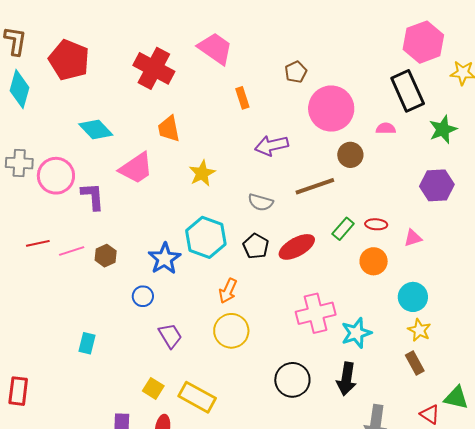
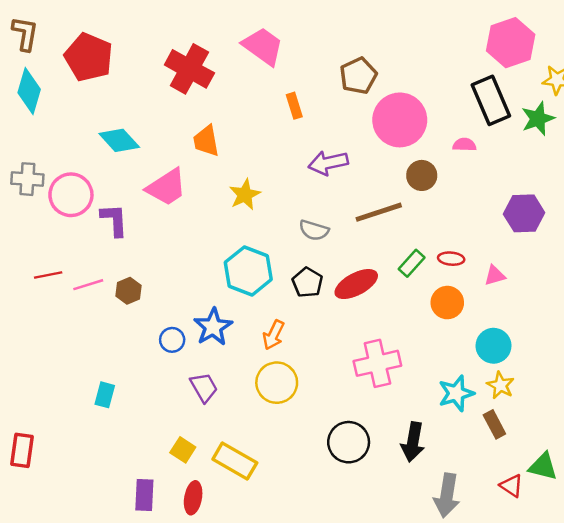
brown pentagon: (296, 72) -> (358, 76), size x1.4
green star: (443, 129) -> (538, 119), moved
blue star: (165, 259) -> (213, 327), moved
cyan star: (356, 333) -> (456, 393), moved

